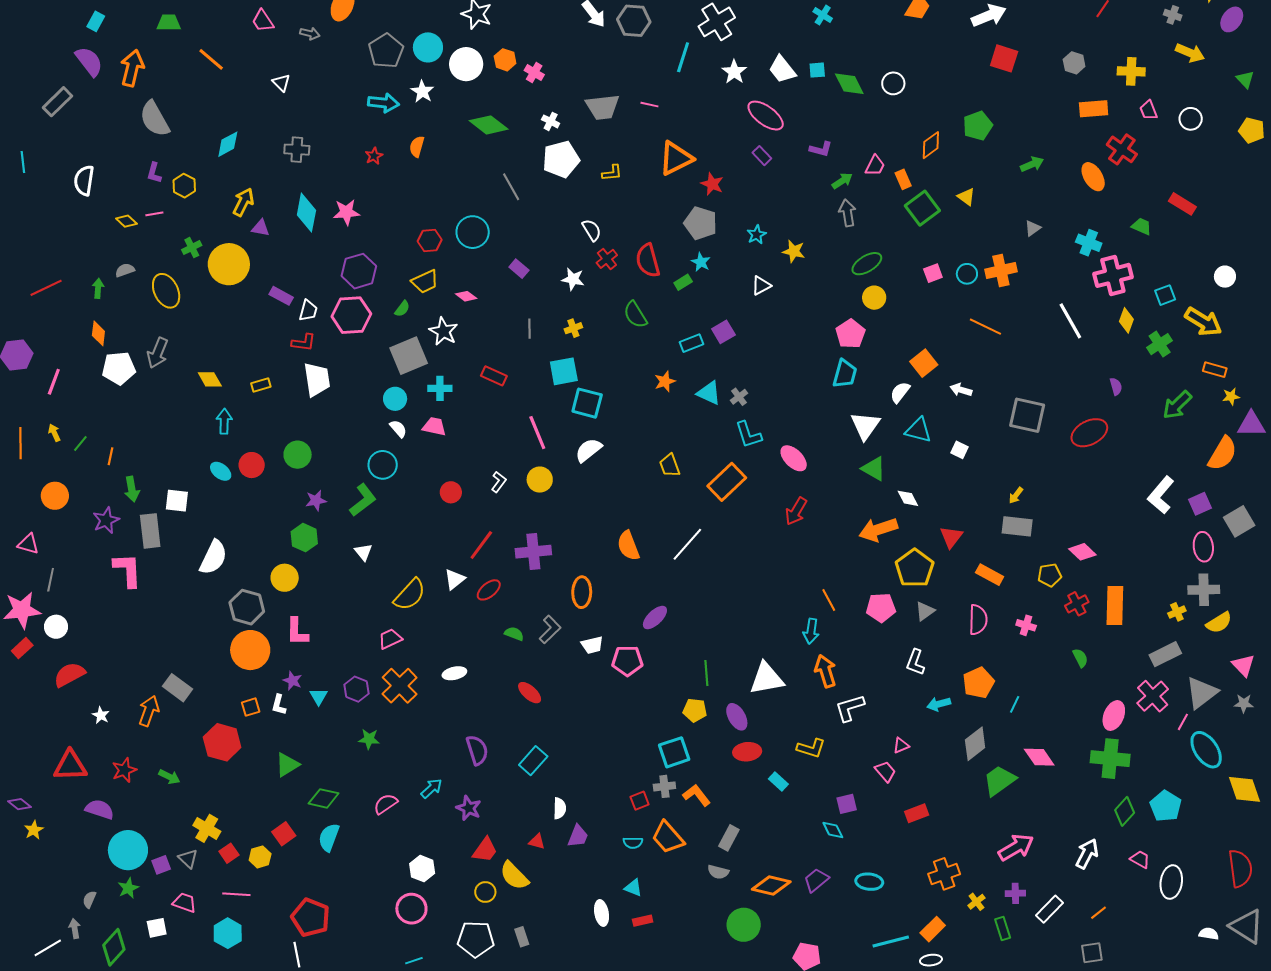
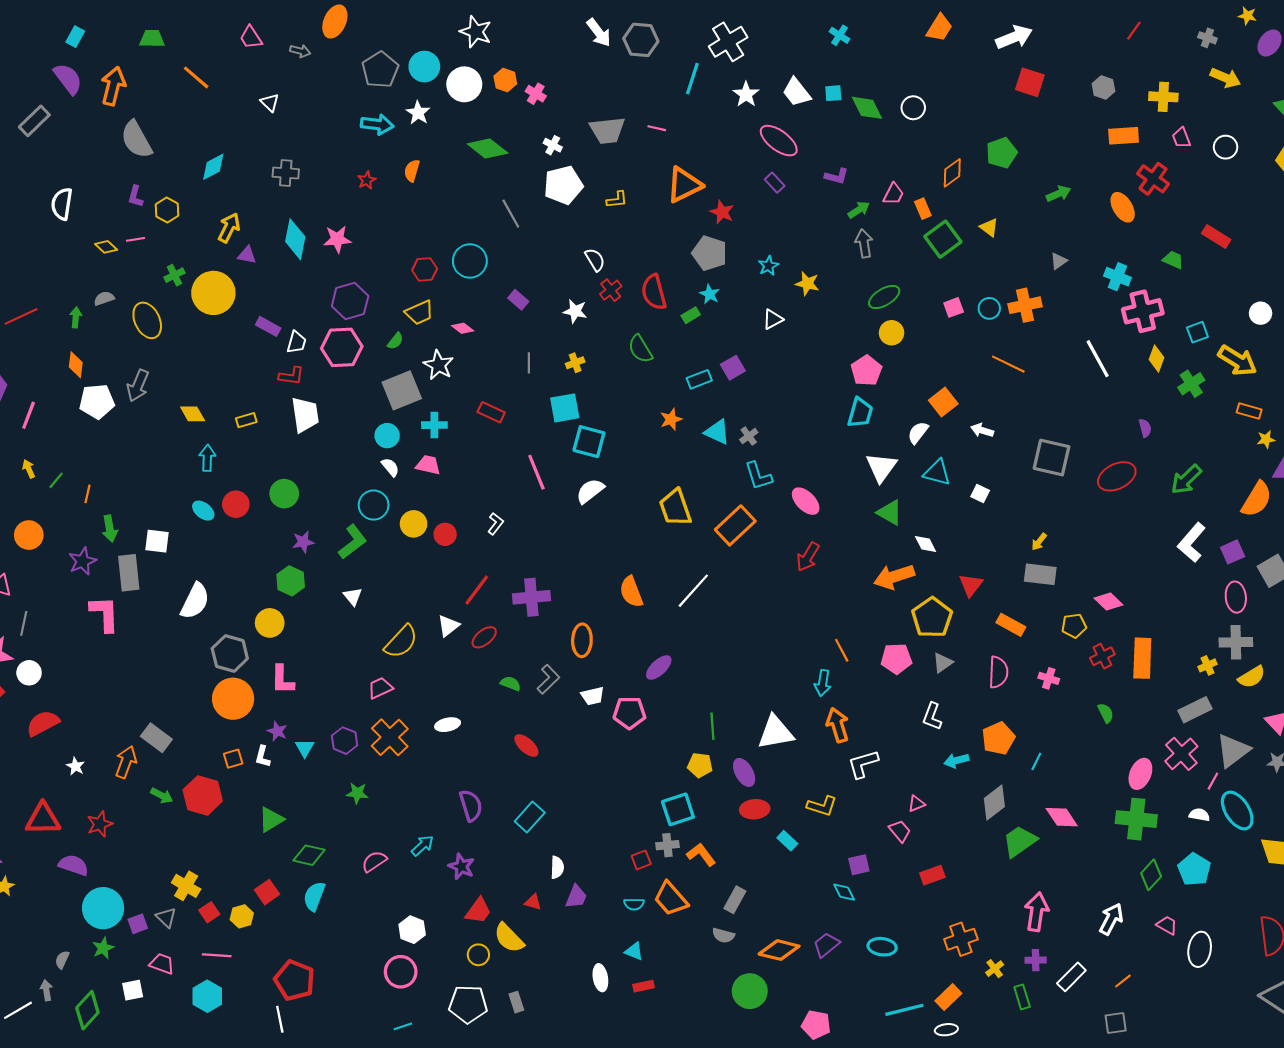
green arrow: (1177, 405) -> (1186, 479), moved
yellow trapezoid: (670, 465) -> (675, 508), size x1.5
yellow circle: (540, 480) -> (414, 524), moved
green arrow: (169, 777) -> (162, 796), moved
pink arrow: (1016, 847) -> (1037, 912), turned -51
white semicircle: (1209, 934) -> (1199, 815), moved

